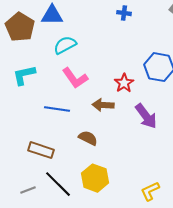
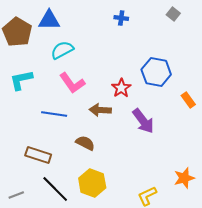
gray line: (28, 190) -> (16, 195), moved

